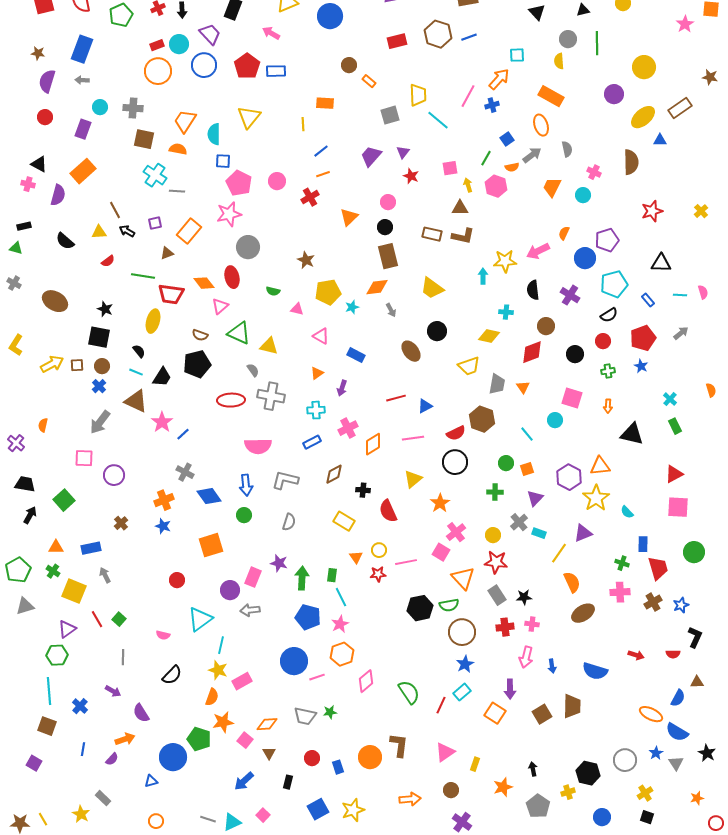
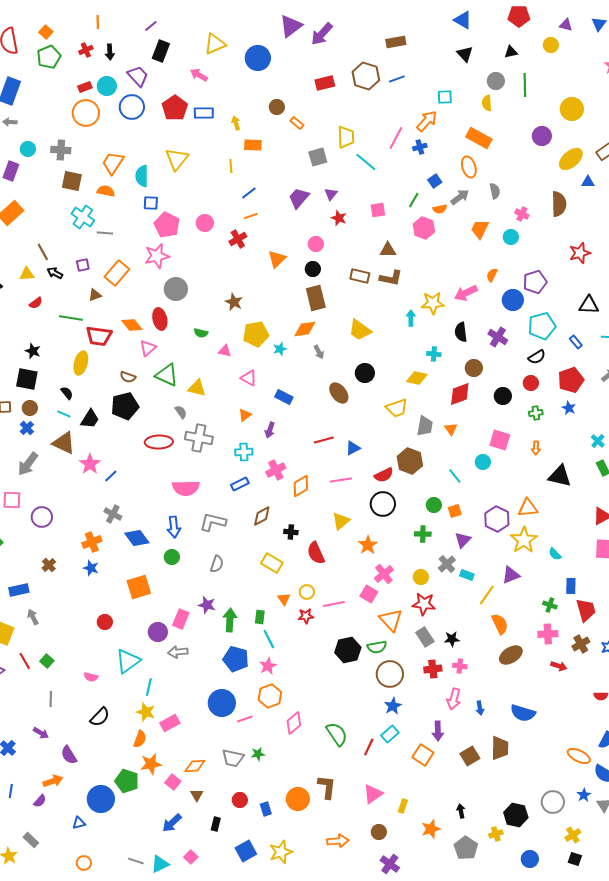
yellow arrow: (468, 185) -> (236, 123), moved
red arrow: (636, 655) -> (559, 666), moved

